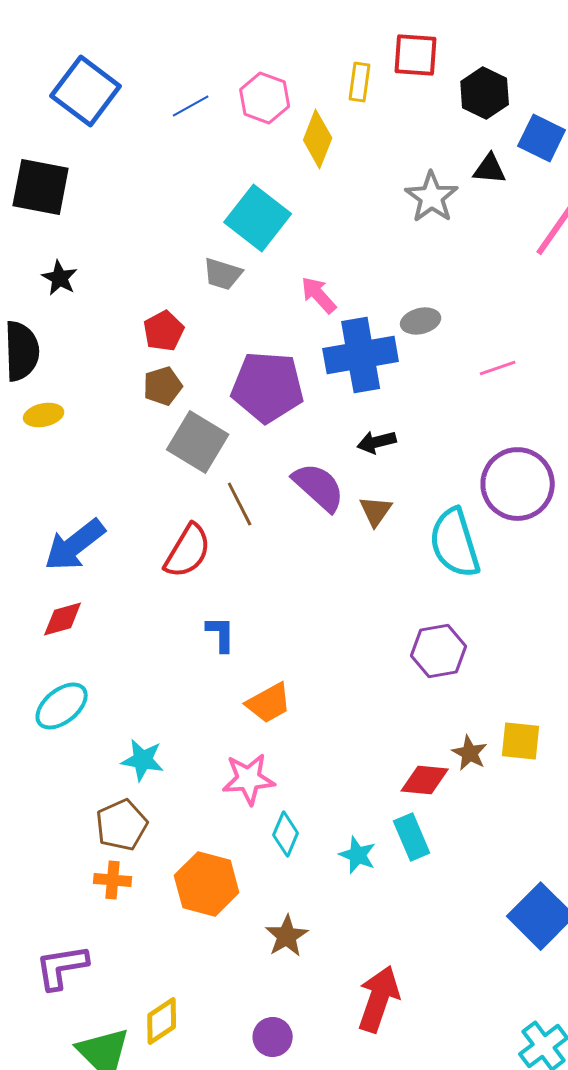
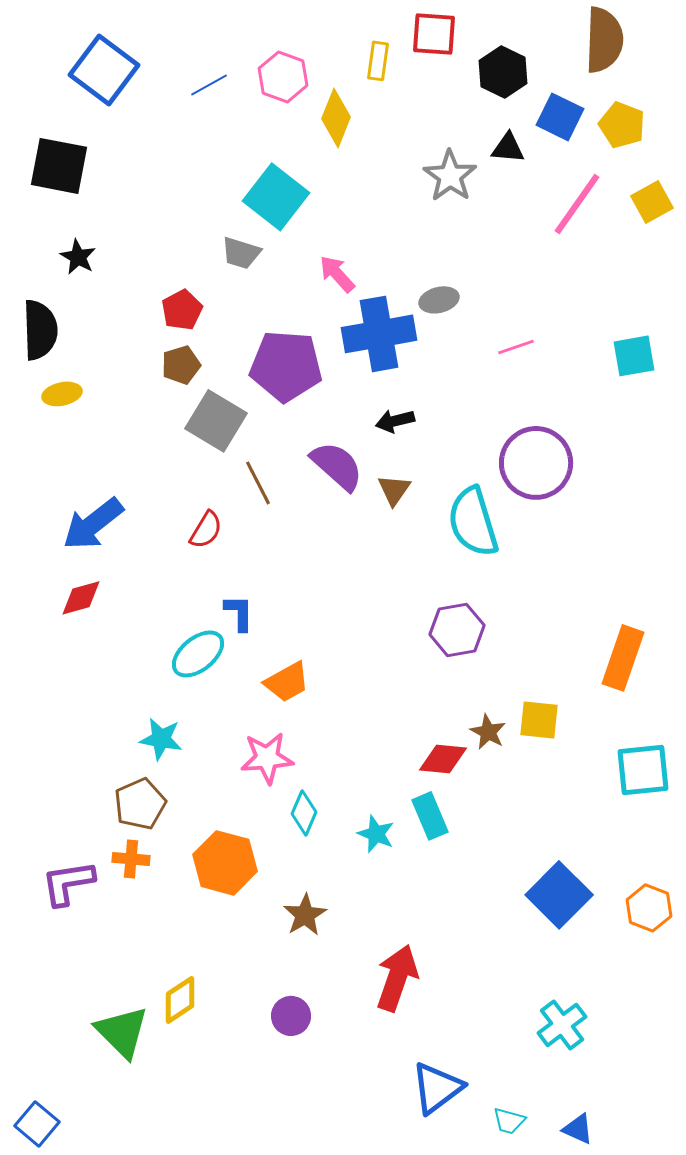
red semicircle: (188, 551) -> (206, 530), size x0.7
cyan ellipse: (62, 706) -> (198, 654), moved
purple L-shape: (62, 967) -> (68, 883), moved

